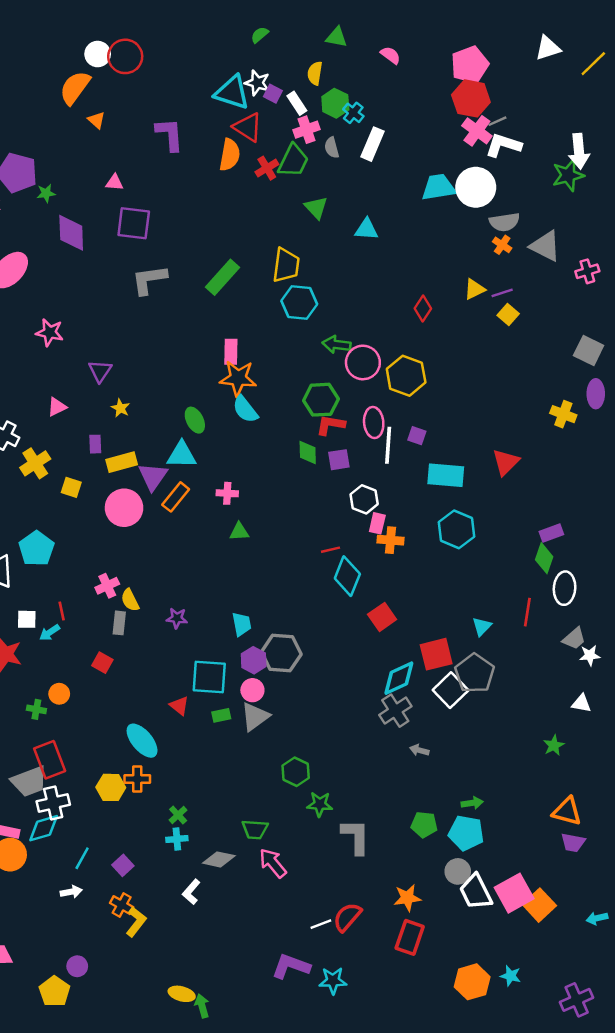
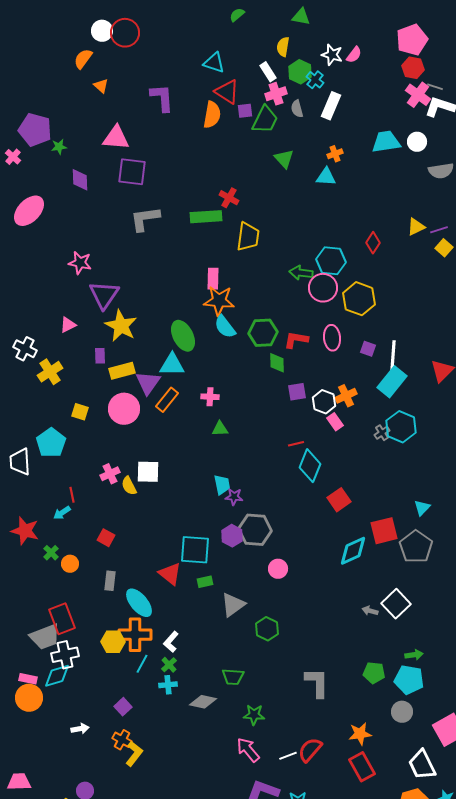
pink semicircle: (391, 55) -> (354, 55), moved, turned 90
white star: (257, 83) -> (332, 55), moved
orange semicircle: (75, 88) -> (83, 59), size x0.7
cyan triangle: (232, 92) -> (214, 63), size x0.7
purple square: (273, 94) -> (245, 111), moved, turned -35
red hexagon: (471, 98) -> (413, 68), size x0.7
gray line: (497, 121) -> (435, 87), turned 42
red cross: (267, 168) -> (229, 198), moved, turned -30
pink triangle: (114, 182) -> (116, 138), size x1.8
white circle: (476, 187) -> (417, 142), size x0.6
purple diamond: (71, 233) -> (80, 180), size x0.7
orange cross: (502, 245) -> (335, 154), moved, turned 35
yellow trapezoid: (286, 265) -> (248, 237), moved
green rectangle: (222, 277) -> (206, 217), turned 44
cyan hexagon: (299, 302) -> (331, 261), moved
pink star: (50, 332) -> (80, 263), moved
purple triangle: (100, 371) -> (104, 295), size x1.5
green hexagon: (321, 400) -> (263, 333), moved
yellow star: (120, 408) -> (121, 326), size x2.0
green ellipse: (195, 420) -> (183, 336), size x1.4
white line: (388, 445) -> (393, 356), moved
purple square: (339, 460) -> (297, 392), moved
cyan rectangle: (446, 475) -> (392, 382), turned -56
yellow square: (71, 487) -> (80, 412), moved
pink rectangle: (377, 523) -> (335, 422), turned -48
orange cross: (391, 540) -> (346, 396), moved, turned -30
purple star: (177, 618) -> (234, 497), moved
white square: (27, 619) -> (148, 472), moved, size x1.4
gray rectangle: (119, 623) -> (110, 581), moved
cyan trapezoid: (242, 624) -> (222, 485), moved
pink circle: (252, 690) -> (278, 569), moved
white square: (451, 690) -> (396, 604), moved
red triangle: (179, 706) -> (170, 574), size x1.4
green cross: (36, 709) -> (51, 553), moved, turned 35
gray cross: (395, 711) -> (382, 433), moved, size x0.6
gray triangle: (255, 717) -> (233, 605), moved
orange cross: (137, 779) -> (135, 635), size x1.5
green star: (320, 804) -> (254, 715), moved
cyan line: (82, 858) -> (142, 664), moved
pink arrow: (273, 863) -> (248, 750), moved
white L-shape: (191, 892) -> (171, 642), moved
white trapezoid: (476, 892) -> (422, 765), moved
red rectangle: (410, 937) -> (362, 767), turned -48

